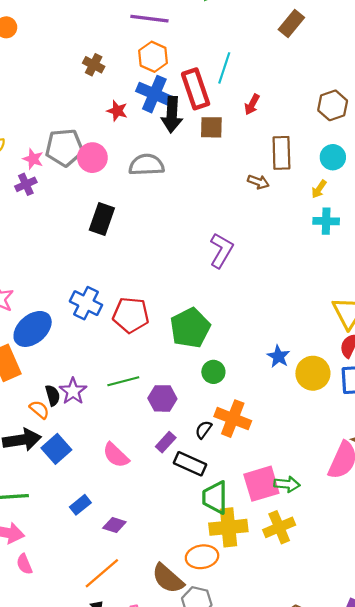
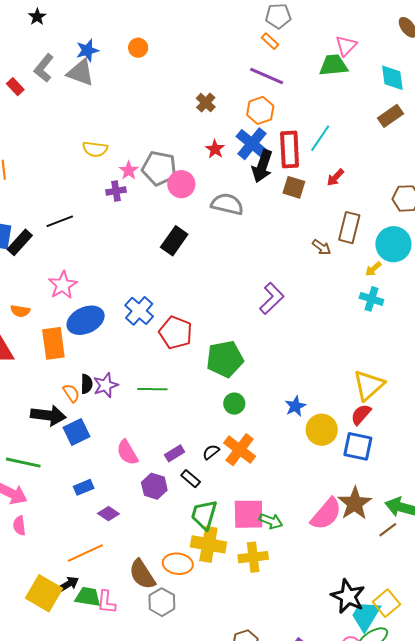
cyan circle: (333, 157) -> (393, 244), size x1.5
purple hexagon: (162, 398) -> (154, 486), moved
black rectangle: (190, 464) -> (191, 479), size x0.7

